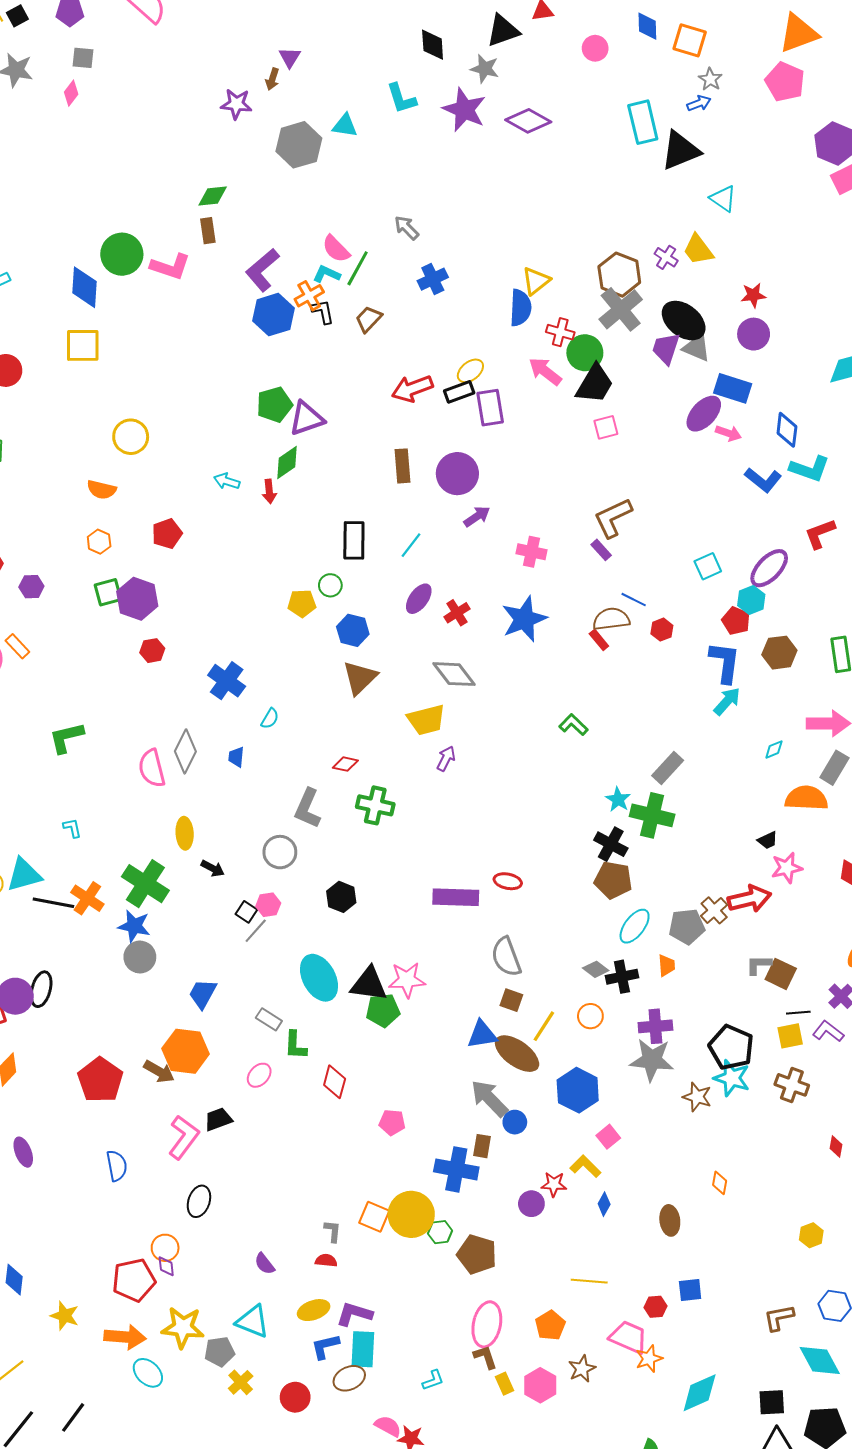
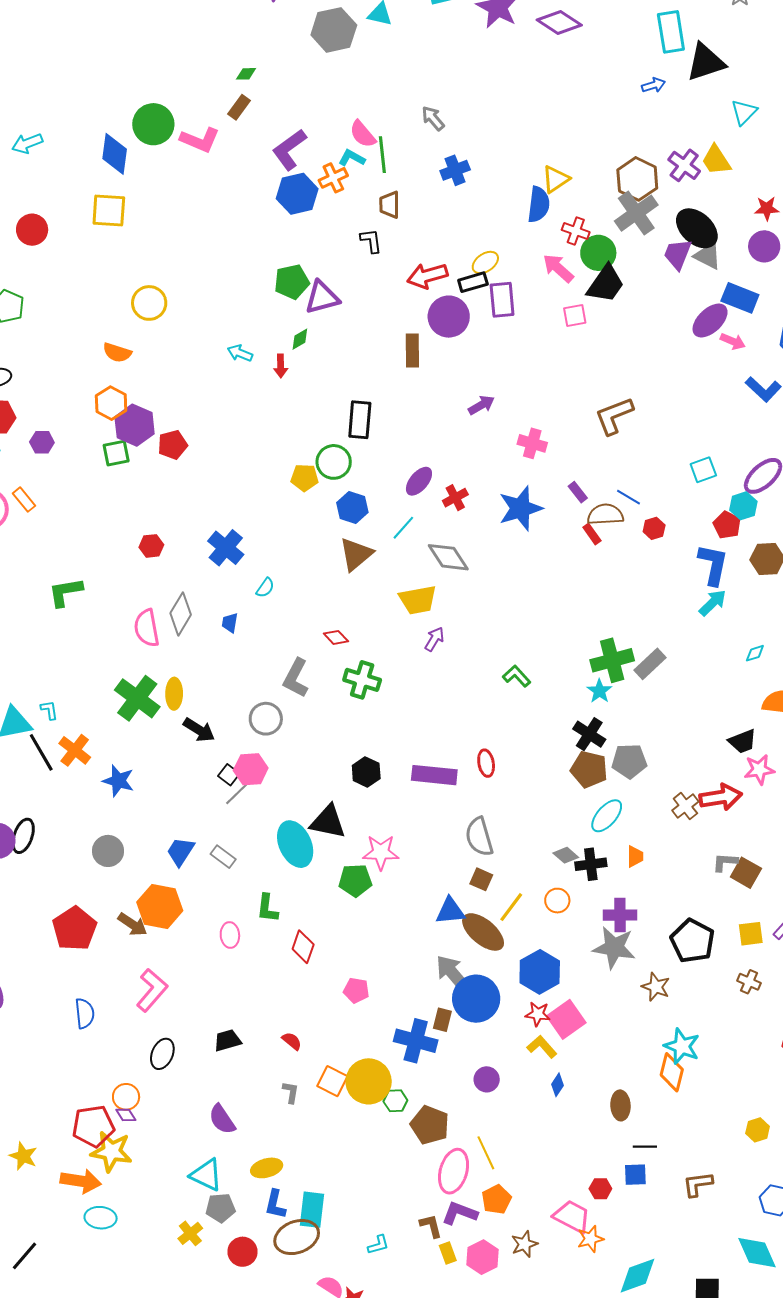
blue arrow: (699, 103) -> (654, 85), moved
green diamond: (213, 196) -> (246, 74), size x0.7
cyan triangle: (723, 199) -> (744, 112), turned 36
brown rectangle: (208, 231) -> (239, 107), turned 40
purple cross: (666, 257) -> (684, 165), size x1.4
green line: (358, 268) -> (382, 155), turned -39
black L-shape: (323, 312) -> (371, 241), moved
brown trapezoid: (368, 319) -> (389, 205), turned -48
pink square: (606, 427) -> (575, 315), moved
green diamond: (287, 463) -> (300, 339), size x0.7
purple circle: (457, 474) -> (449, 317), moved
red pentagon: (167, 534) -> (173, 445), moved
orange hexagon: (99, 542) -> (111, 403), size x1.4
cyan line: (411, 545) -> (403, 528), moved
purple rectangle: (601, 550) -> (578, 492), moved
green circle: (330, 585) -> (334, 462), size x1.5
purple hexagon: (137, 599) -> (135, 425), moved
red hexagon: (152, 651) -> (151, 546), moved
green L-shape: (573, 725) -> (517, 676), moved
red diamond: (345, 764) -> (336, 637), turned 30
green cross: (652, 815) -> (612, 660), moved, turned -33
cyan L-shape: (72, 828) -> (49, 710), moved
black trapezoid: (768, 840) -> (742, 741), size x1.4
black arrow: (213, 868) -> (199, 730), size x1.4
red ellipse: (508, 881) -> (486, 763), turned 64
green cross: (145, 884) -> (137, 698), moved
black hexagon: (341, 897) -> (366, 772), moved
black line: (53, 903) -> (41, 752), turned 45
pink hexagon: (268, 905) -> (251, 769), size x1.4
gray pentagon: (687, 927) -> (629, 761), moved
gray circle: (140, 957) -> (108, 851), moved
black triangle: (369, 984) -> (328, 822), moved
black line: (798, 1013) -> (645, 1147), moved
gray rectangle: (269, 1019) -> (223, 857), moved
pink ellipse: (259, 1075) -> (230, 935), turned -50
cyan star: (732, 1078) -> (682, 1046), moved
brown cross: (792, 1085) -> (749, 982), size x0.7
black trapezoid: (218, 1119) -> (227, 1040), moved
blue circle: (515, 1122) -> (476, 999), size x2.0
pink square: (608, 1137) -> (566, 1019), size x1.6
orange diamond: (720, 1183) -> (672, 1072), size x1.6
red star: (554, 1184) -> (538, 1014), moved
red semicircle: (326, 1261) -> (292, 1041), moved, turned 30
purple semicircle: (265, 1264) -> (222, 1119), size x1.4
purple diamond: (166, 1266) -> (126, 1115), turned -30
yellow line: (589, 1281) -> (486, 1153), moved, turned 56
purple L-shape: (354, 1314) -> (460, 1213), moved
brown L-shape: (779, 1318) -> (698, 1184), moved
pink ellipse: (487, 1324) -> (454, 1171), moved
yellow star: (183, 1327) -> (111, 1151), moved
blue L-shape: (325, 1346) -> (275, 1204), turned -68
gray pentagon: (219, 1352) -> (221, 1208), moved
cyan ellipse: (148, 1373) -> (101, 1218), turned -44
brown ellipse: (349, 1378) -> (297, 1237), size x1.4

